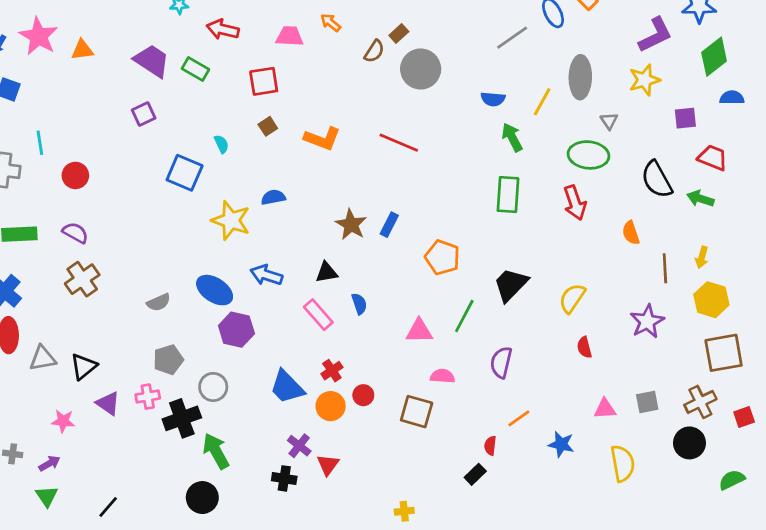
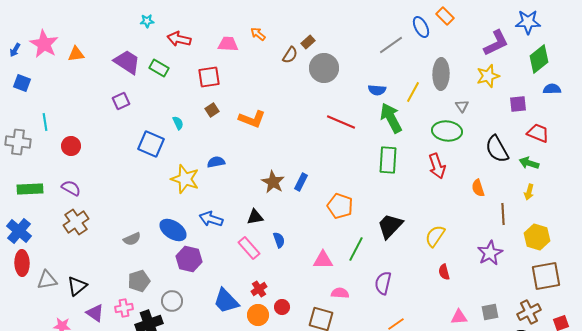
green arrow: (512, 137) -> (391, 118), size x1.4
red line: (399, 143) -> (341, 122), moved
yellow arrow: (702, 257) -> (529, 192), moved

